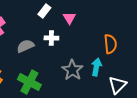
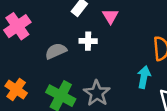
gray star: (72, 70) -> (97, 93), moved

